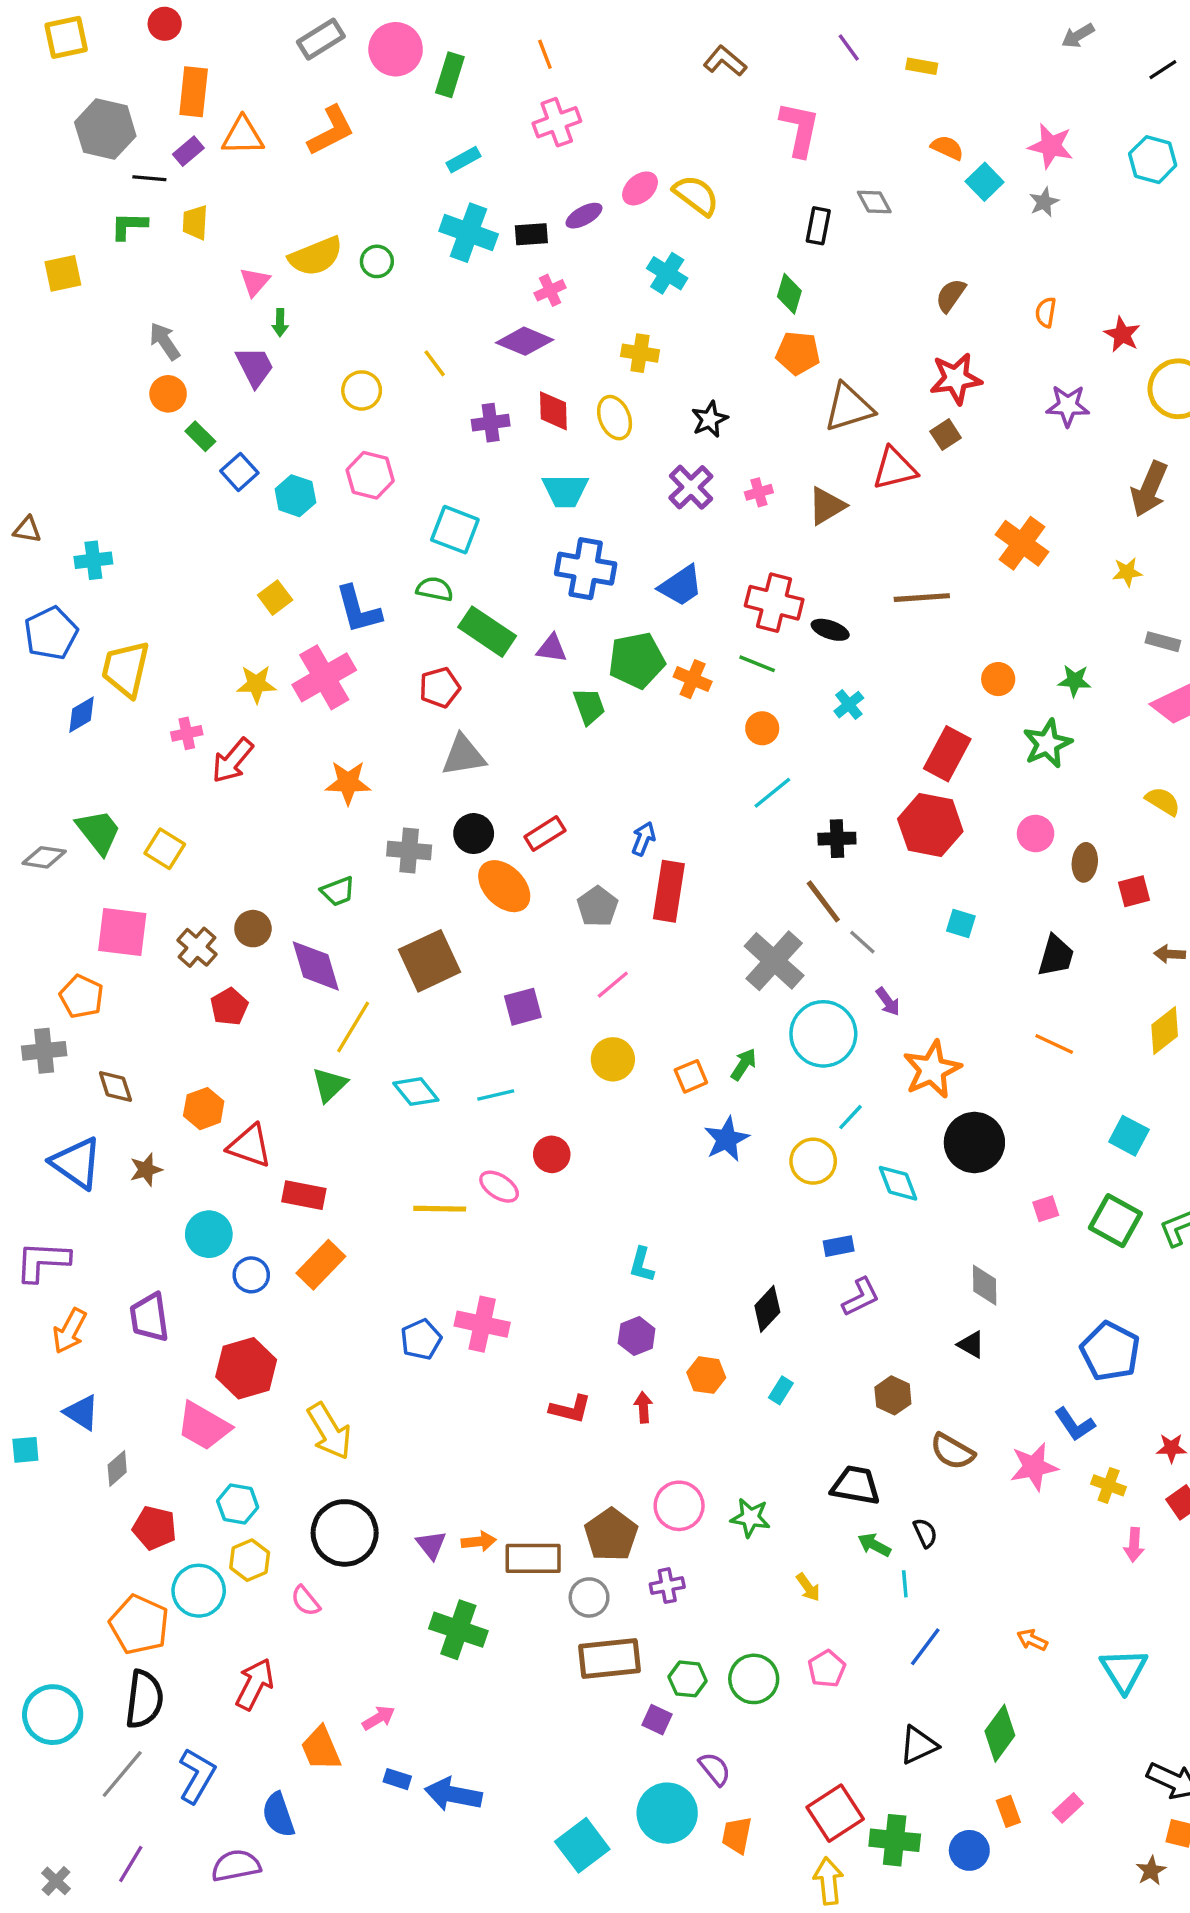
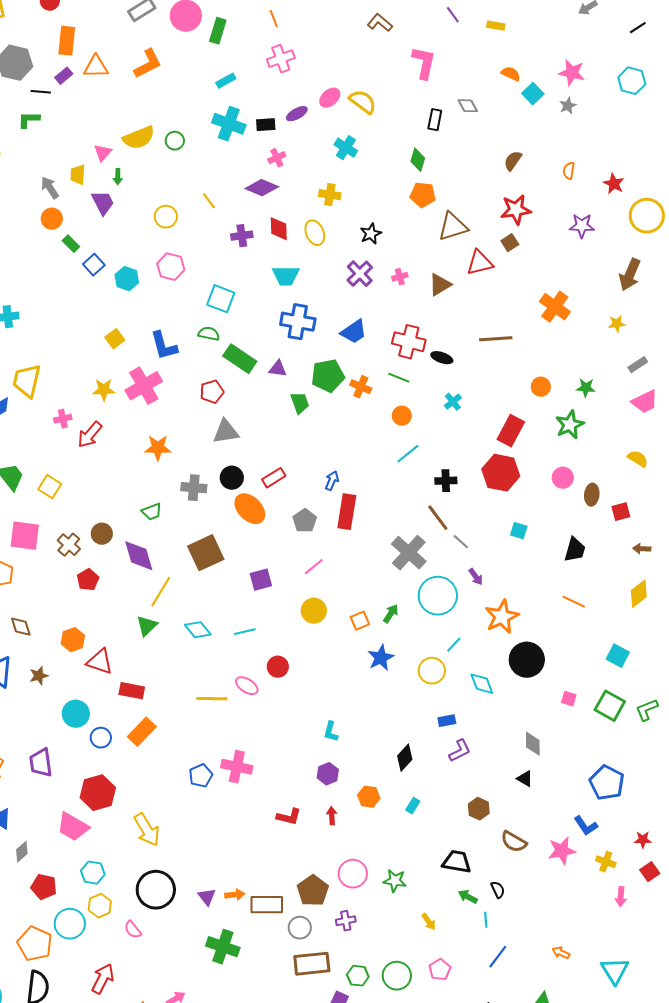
yellow trapezoid: (195, 222) -> (78, 175), moved
gray rectangle: (1163, 642) -> (638, 365), turned -48
pink square: (1046, 1209) -> (569, 699), turned 35

